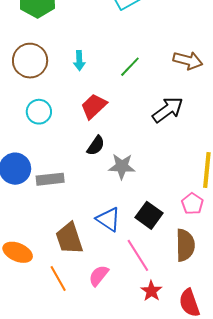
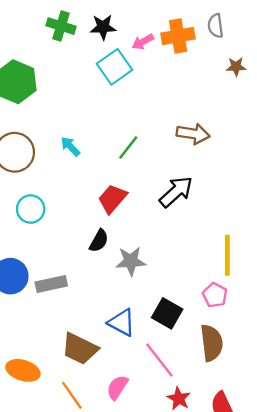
cyan arrow: (79, 61) -> (70, 146), turned 144
red trapezoid: (94, 106) -> (112, 199), moved
brown trapezoid: (69, 238) -> (80, 349), turned -40

